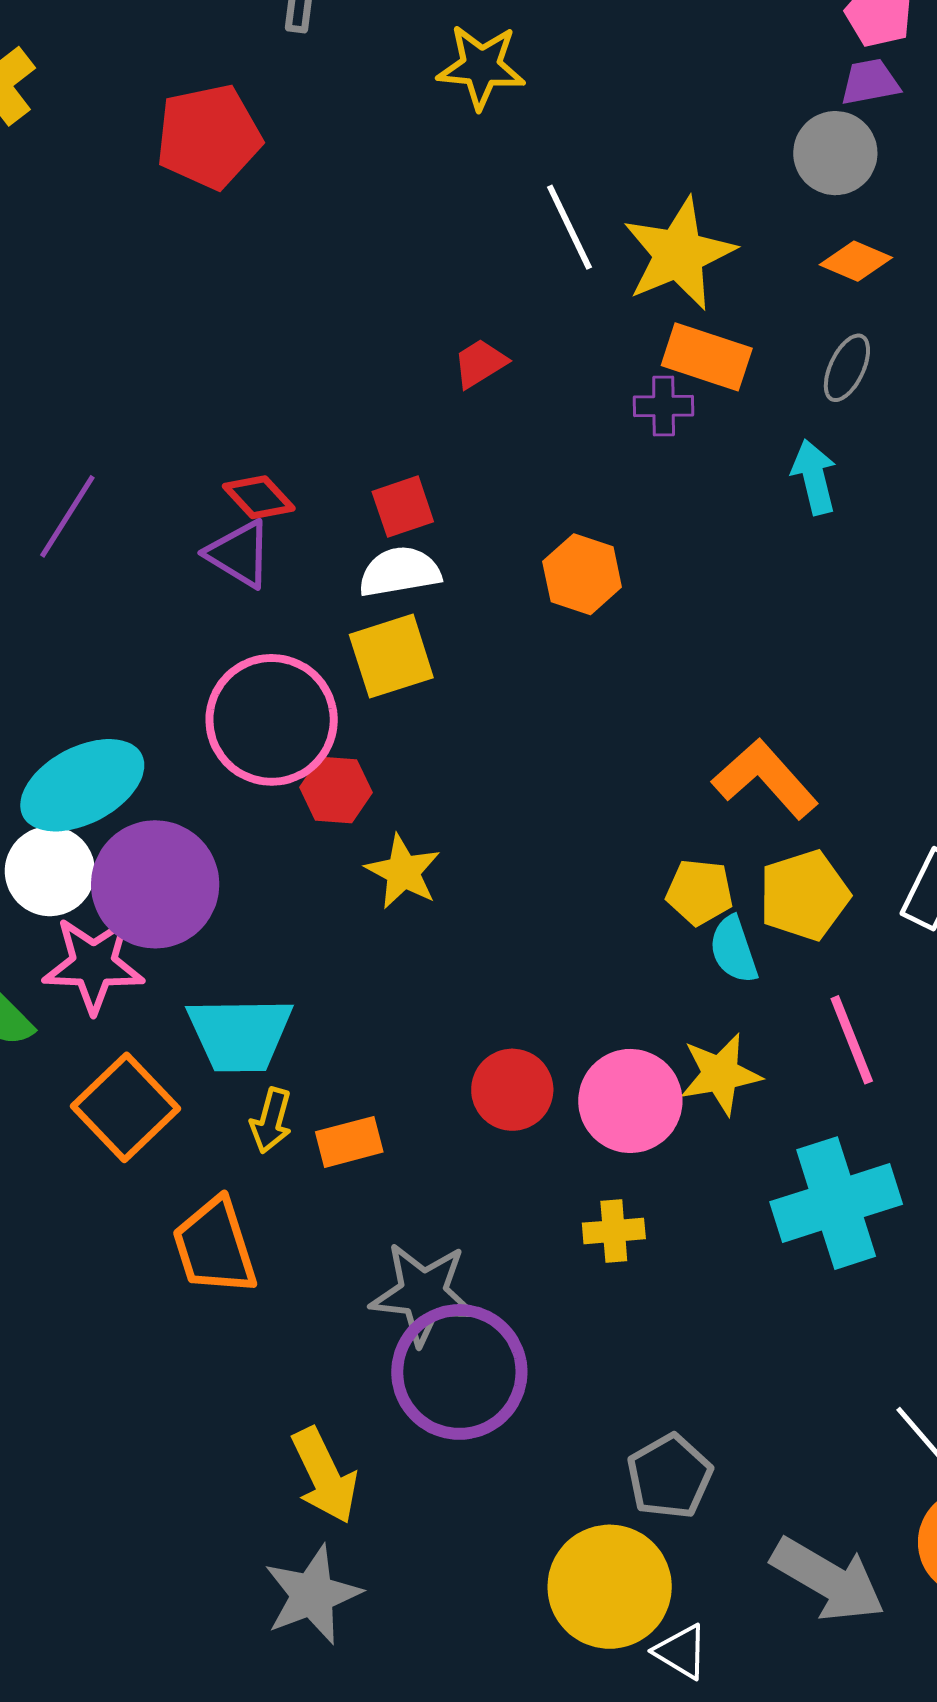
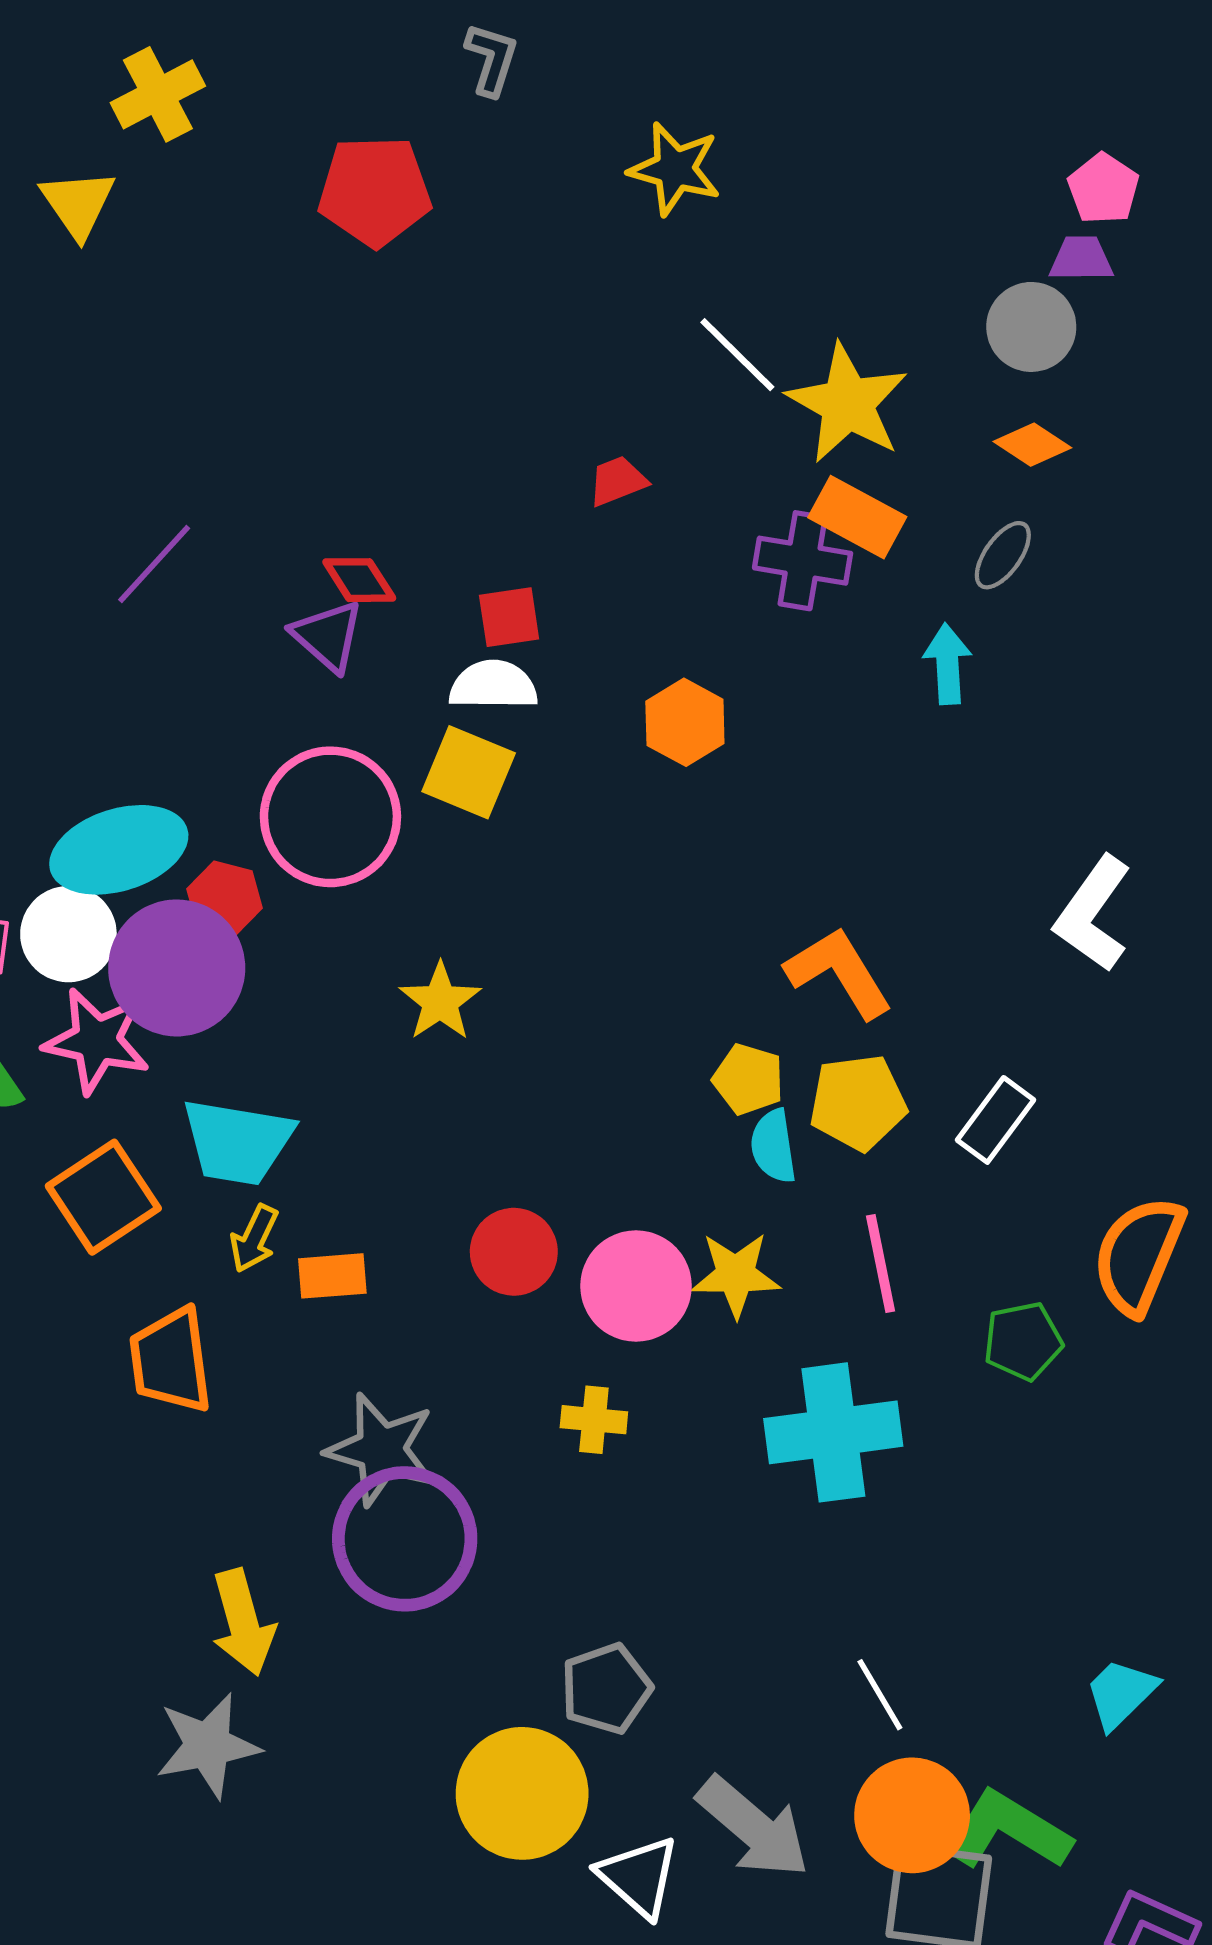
white line: (569, 227) -> (737, 355), turned -30
yellow star: (679, 254) -> (847, 403), turned -30
purple cross: (664, 406) -> (803, 561), size x1.5
yellow square: (391, 656) -> (469, 772), turned 30
red hexagon: (336, 790) -> (225, 899), moved
white triangle: (681, 1652) -> (639, 1877), moved, size x1.4

